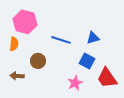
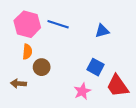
blue triangle: (93, 38) -> (102, 31), moved
blue line: (61, 40) -> (58, 24), moved
orange semicircle: (14, 44) -> (27, 52), moved

